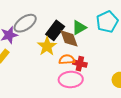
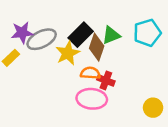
gray ellipse: (25, 23) -> (42, 39), moved
brown diamond: (69, 38) -> (97, 47), turned 30

